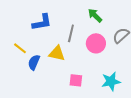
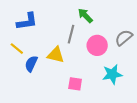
green arrow: (95, 15) -> (85, 16), moved
blue L-shape: (42, 22) -> (27, 21), moved
cyan star: (111, 81) -> (112, 74), moved

